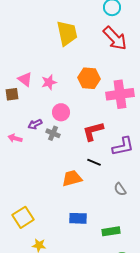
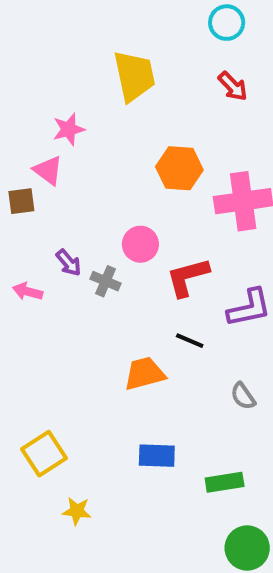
red arrow: (115, 38) -> (233, 86), size x0.6
pink star: (49, 82) -> (69, 129), moved
pink circle: (61, 112) -> (140, 244), moved
purple arrow: (35, 124) -> (69, 263), turned -104

